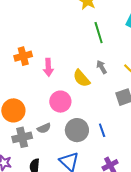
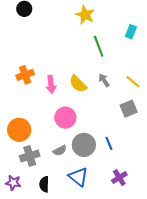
yellow semicircle: (81, 78) -> (78, 84), moved
gray semicircle: (44, 128) -> (60, 150), moved

